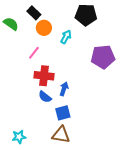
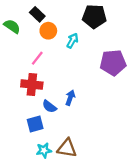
red cross: (44, 76) -> (32, 84), moved
blue square: (63, 113) -> (35, 124), moved
cyan star: (19, 137) -> (44, 150), moved

